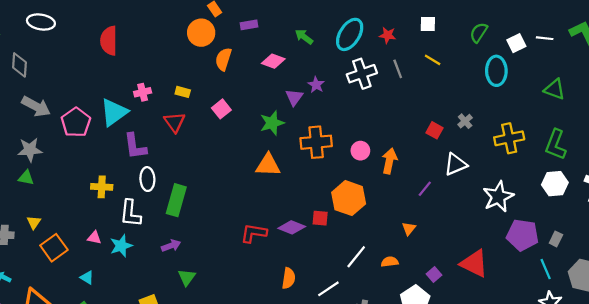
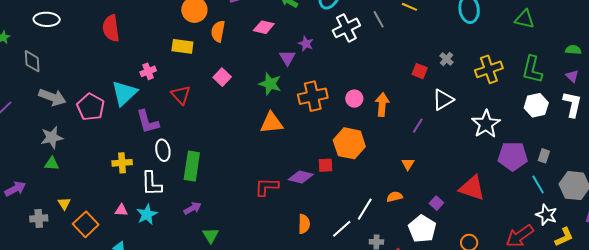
yellow rectangle: (183, 92) -> (182, 46), moved, size x1.5
green star: (272, 123) -> (270, 84), turned -30
white line: (356, 257) -> (365, 209), moved

